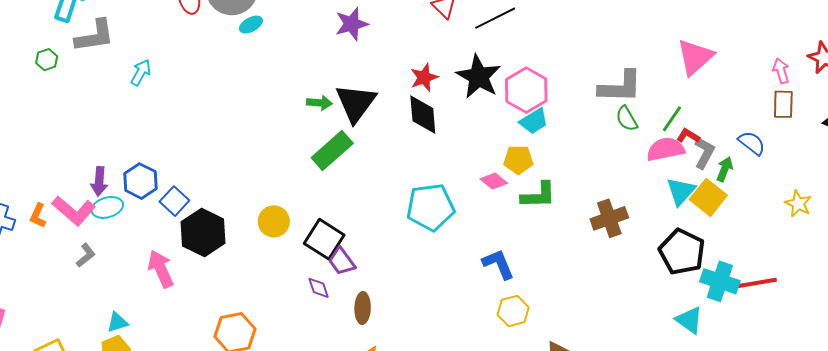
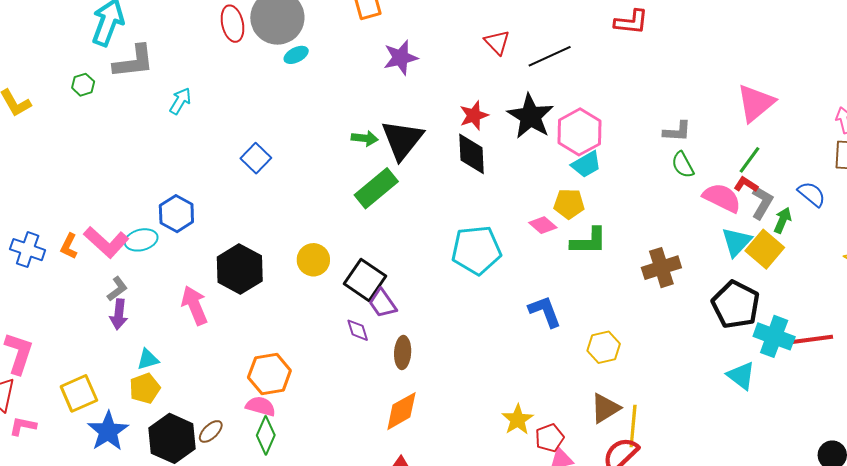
gray L-shape: (620, 87) -> (677, 131), size x0.6
green line: (672, 119) -> (749, 160), moved
pink semicircle: (665, 149) -> (722, 198), turned 36
purple arrow: (99, 181) -> (119, 314), moved
blue square: (174, 201) -> (256, 158), moved
yellow hexagon: (513, 311) -> (604, 347), moved

